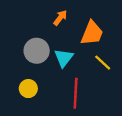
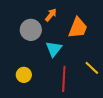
gray circle: (37, 51) -> (31, 30), moved
yellow line: (103, 63) -> (92, 68), moved

